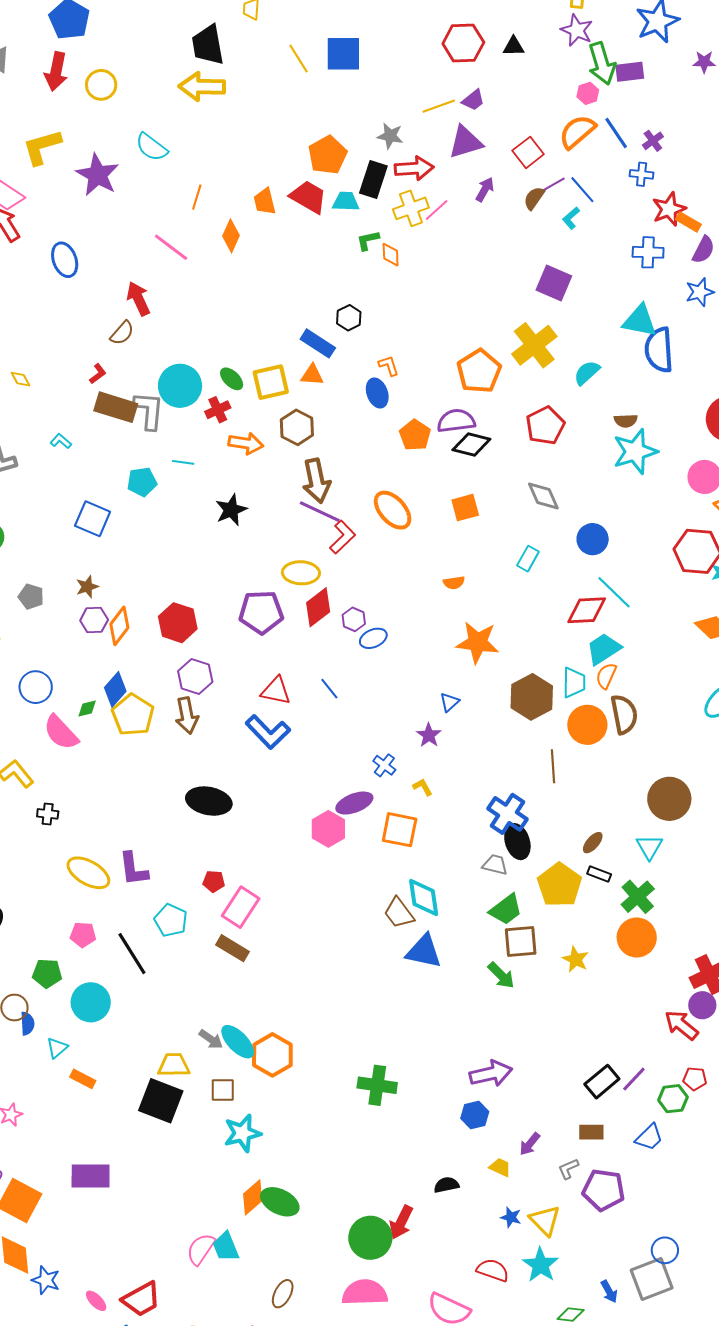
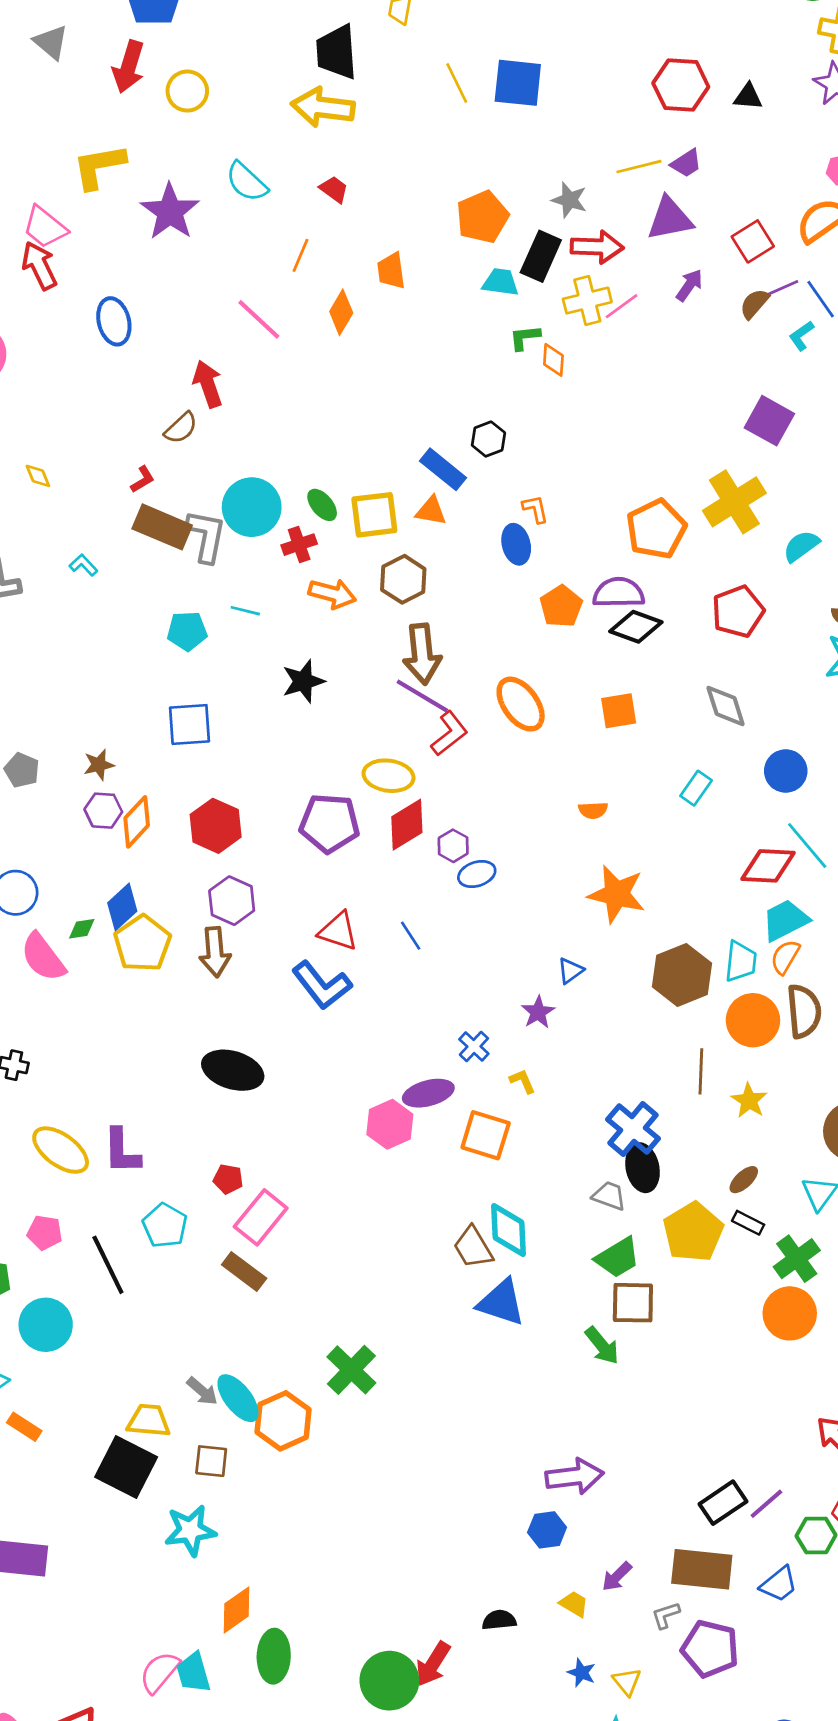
red trapezoid: (308, 197) -> (334, 189), moved, size x0.6
blue square: (93, 519) -> (190, 724), moved, turned -33
yellow star: (576, 959) -> (749, 1101), moved
green cross: (377, 1085) -> (351, 1370), moved, turned 30
brown rectangle: (591, 1132) -> (702, 1569), size x1.8
cyan star: (242, 1133) -> (190, 1530), moved
green ellipse: (280, 1202) -> (274, 1656), moved, turned 60
yellow triangle: (545, 1220) -> (627, 1682), size x0.7

